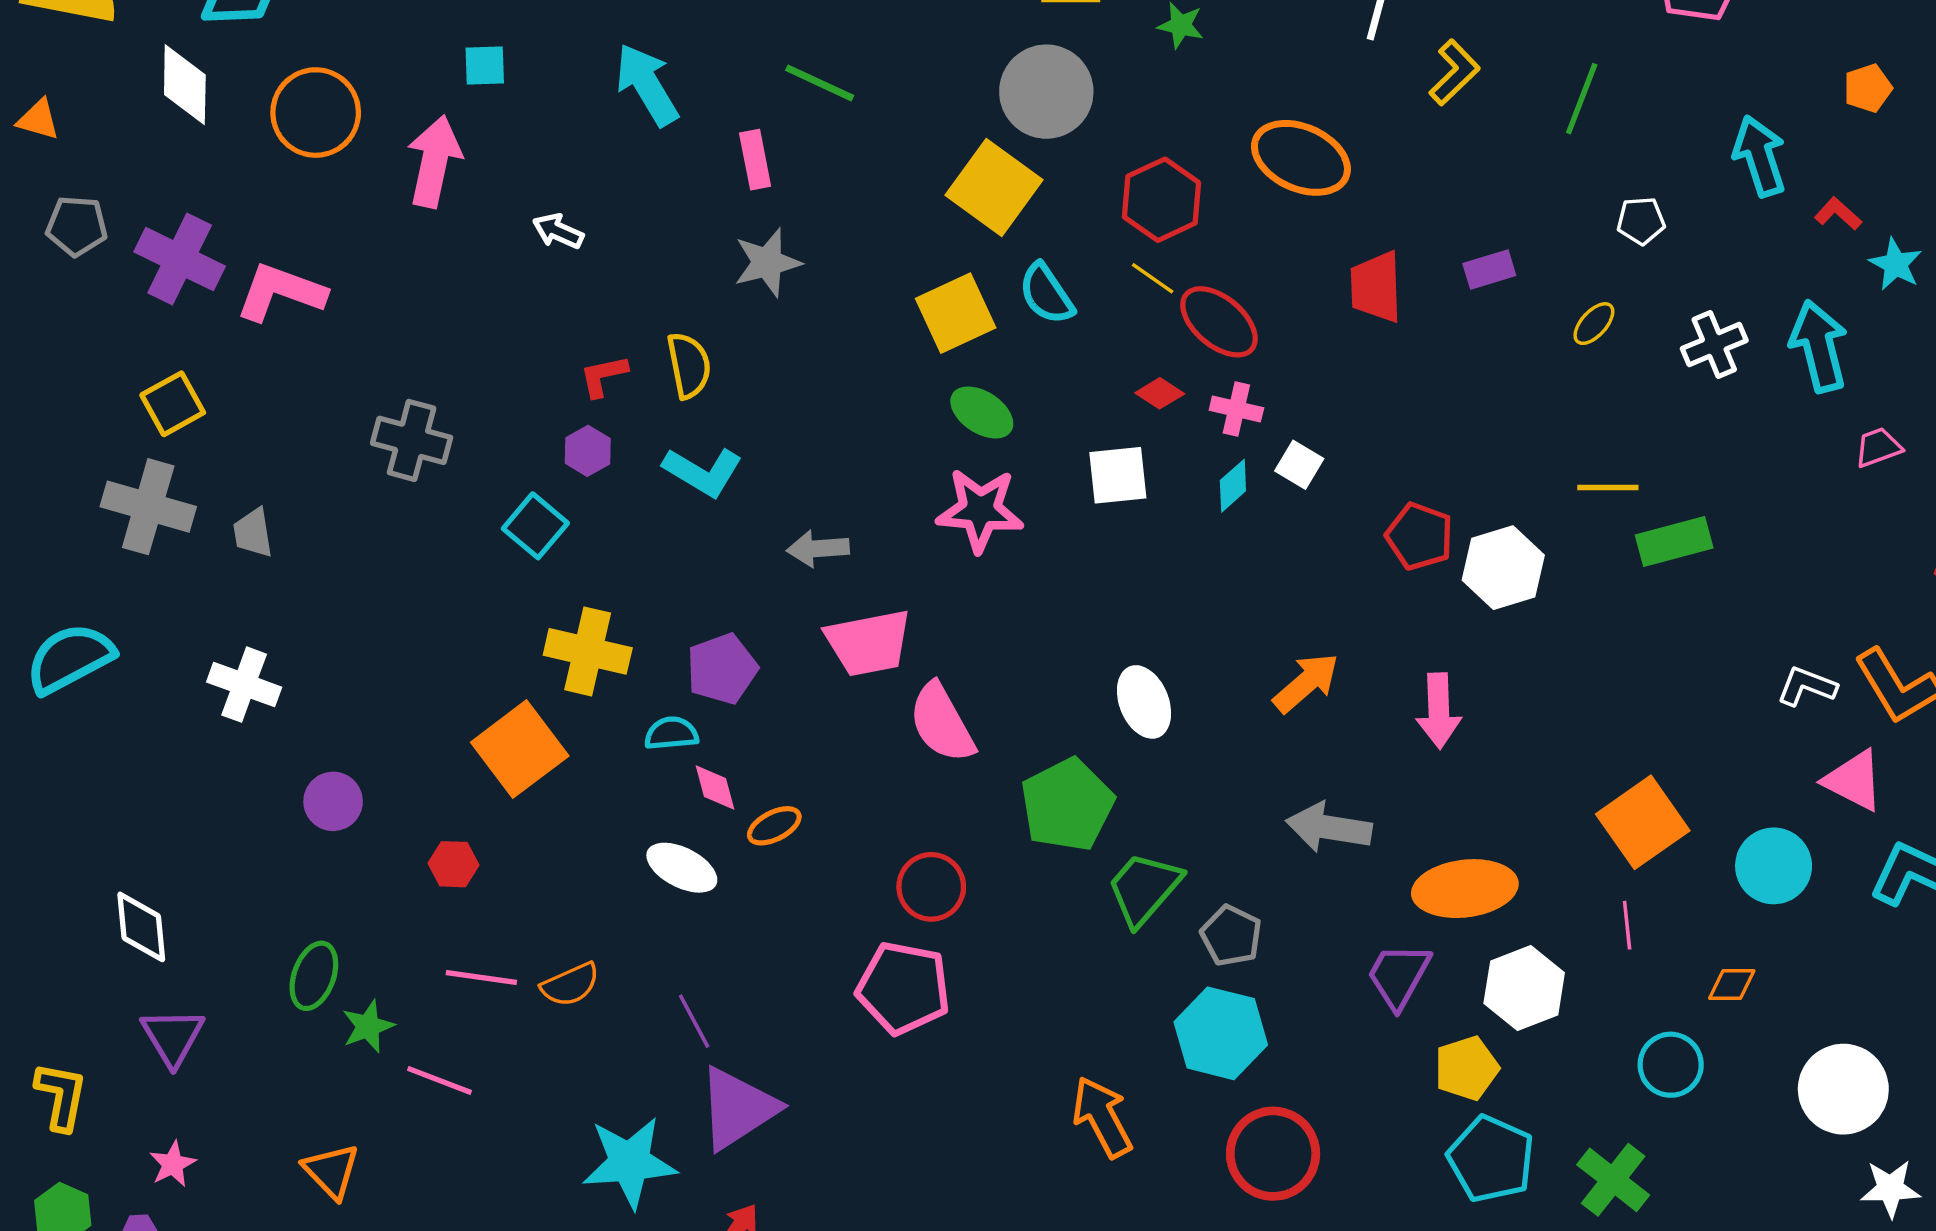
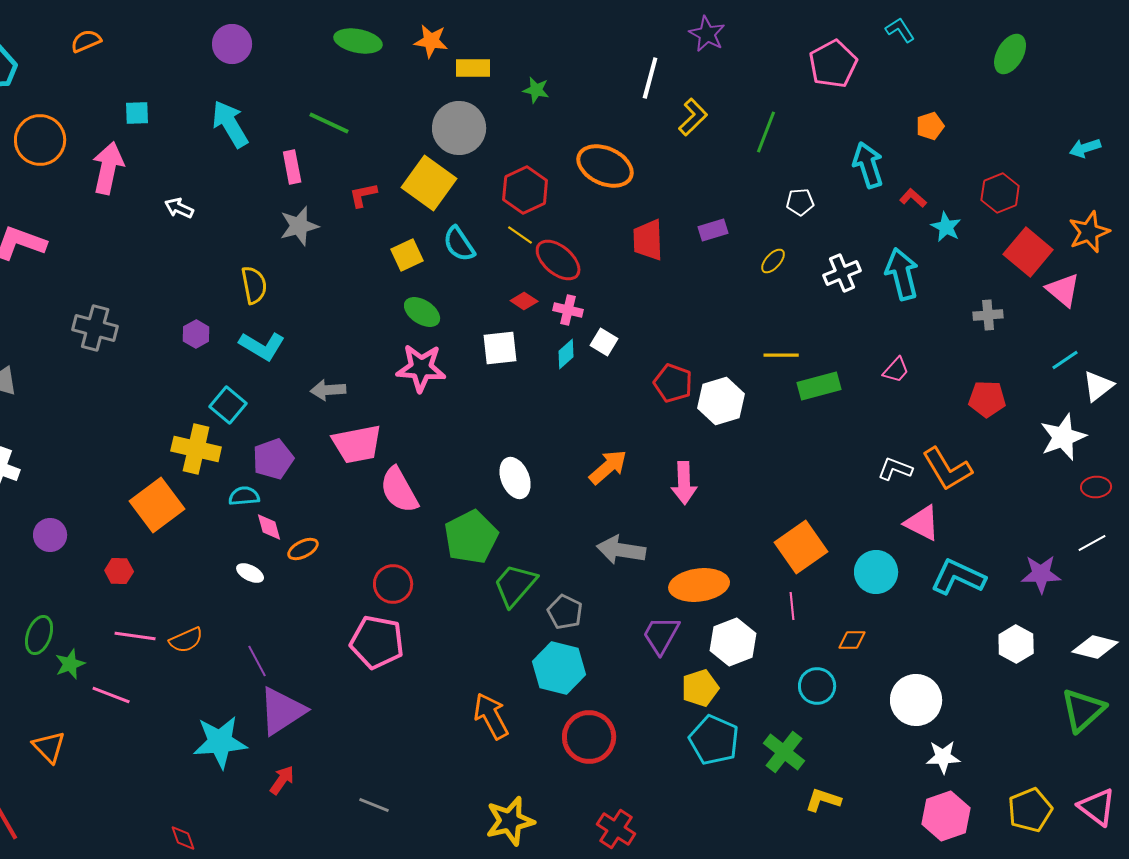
yellow square: (956, 313) -> (407, 255), size x0.7
red L-shape: (603, 376) -> (363, 195), moved
pink trapezoid: (1878, 447) -> (896, 370), moved, turned 152
cyan square: (535, 526) -> (228, 405), moved
white ellipse: (682, 868) -> (250, 573), size x0.7

